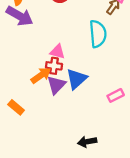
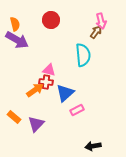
purple triangle: (56, 85) -> (36, 124), moved
pink rectangle: (116, 95) -> (77, 110), moved
black arrow: (87, 142) -> (93, 146), moved

